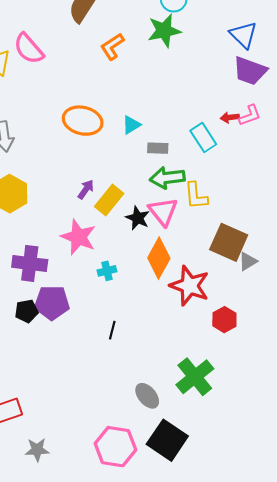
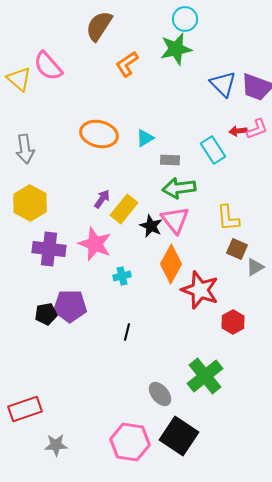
blue triangle: (244, 35) -> (223, 84), moved
yellow L-shape: (196, 196) -> (228, 218), moved
brown square: (229, 242) -> (237, 249), size x0.6
purple cross: (30, 263) -> (49, 249), moved

